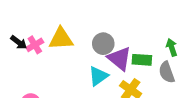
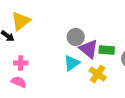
yellow triangle: (61, 39) -> (21, 21), moved, turned -35
pink cross: (35, 45) -> (21, 63), moved, turned 32

